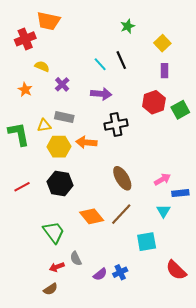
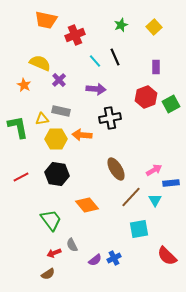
red cross: (25, 39) -> (75, 35), moved
yellow square: (162, 43) -> (154, 27), moved
yellow semicircle: (42, 66) -> (40, 63), size x1.5
brown line: (121, 214) -> (131, 197), moved

